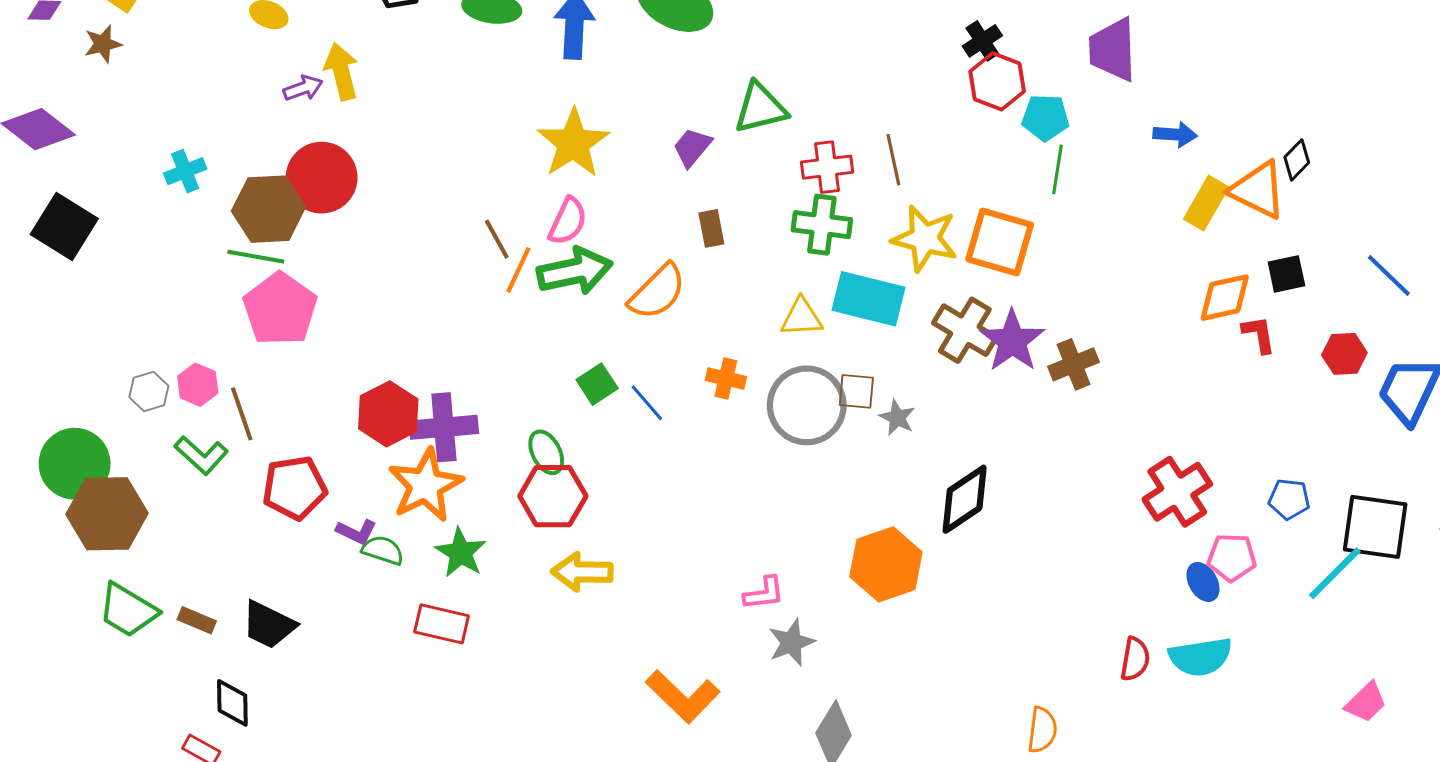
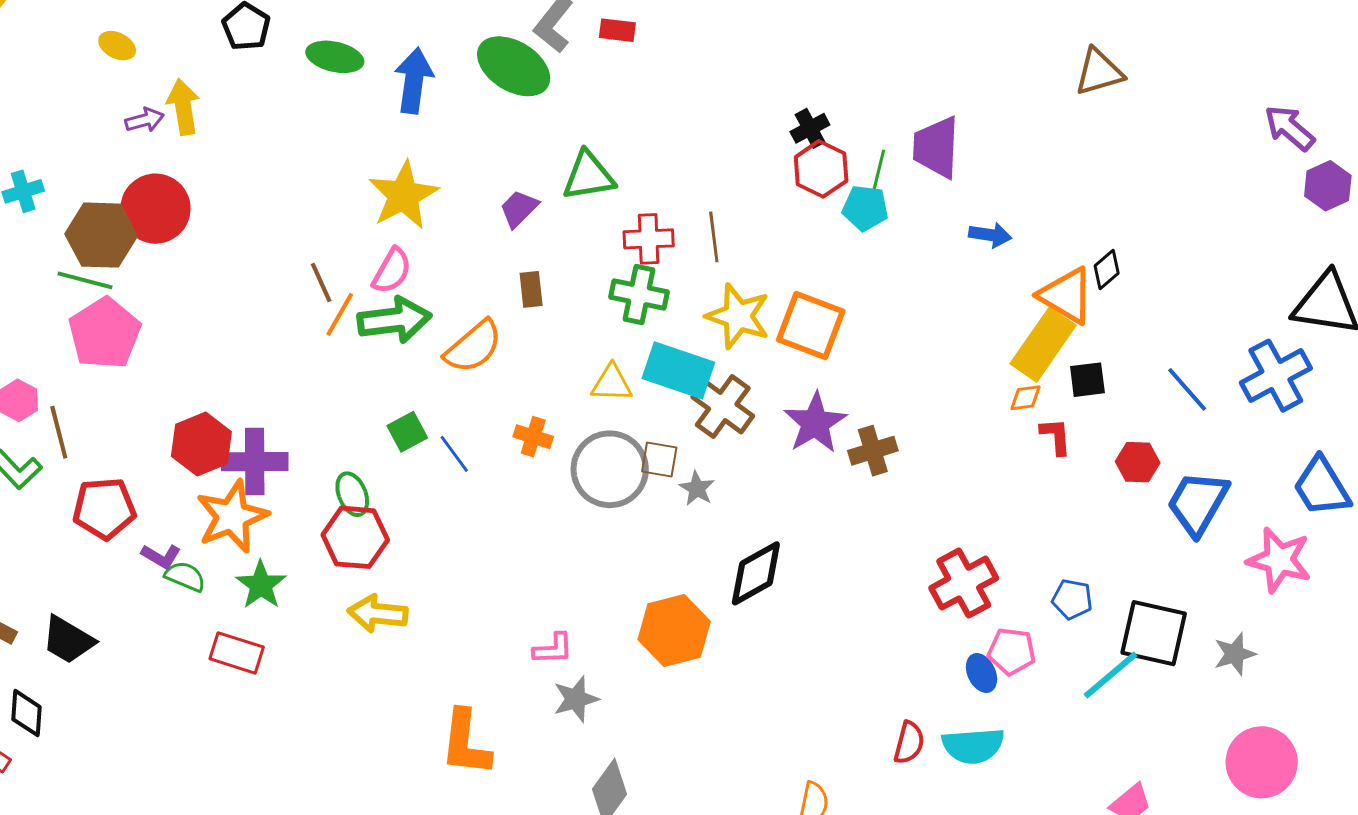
green line: (1057, 169) -> (878, 174), moved
yellow rectangle: (1206, 203) -> (1043, 345), moved, size x1.4
orange diamond: (1225, 298) -> (1026, 398), size x0.6
brown cross: (965, 330) -> (723, 407), moved
orange L-shape: (683, 696) -> (466, 743), turned 48

